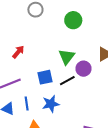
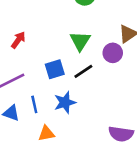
purple circle: (84, 69) -> (113, 53), moved

